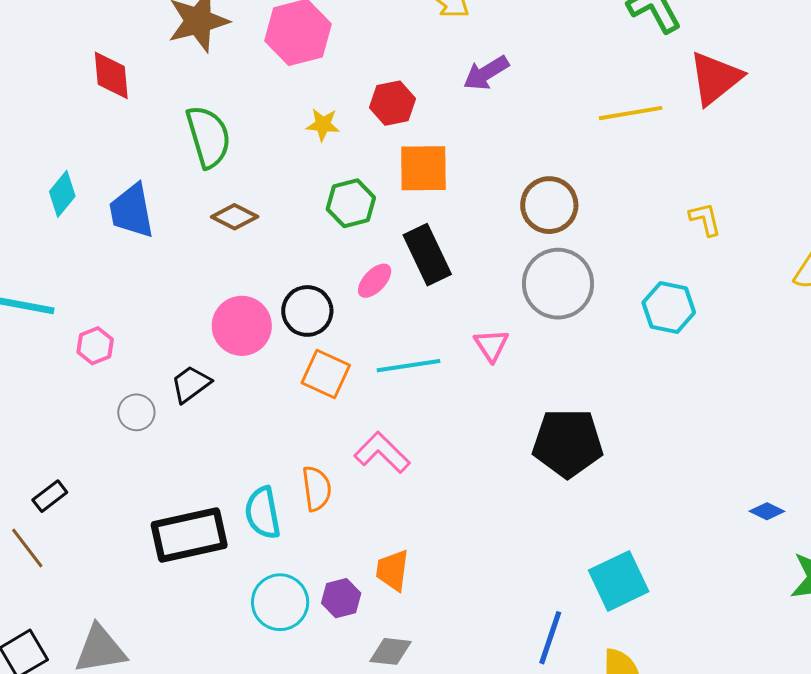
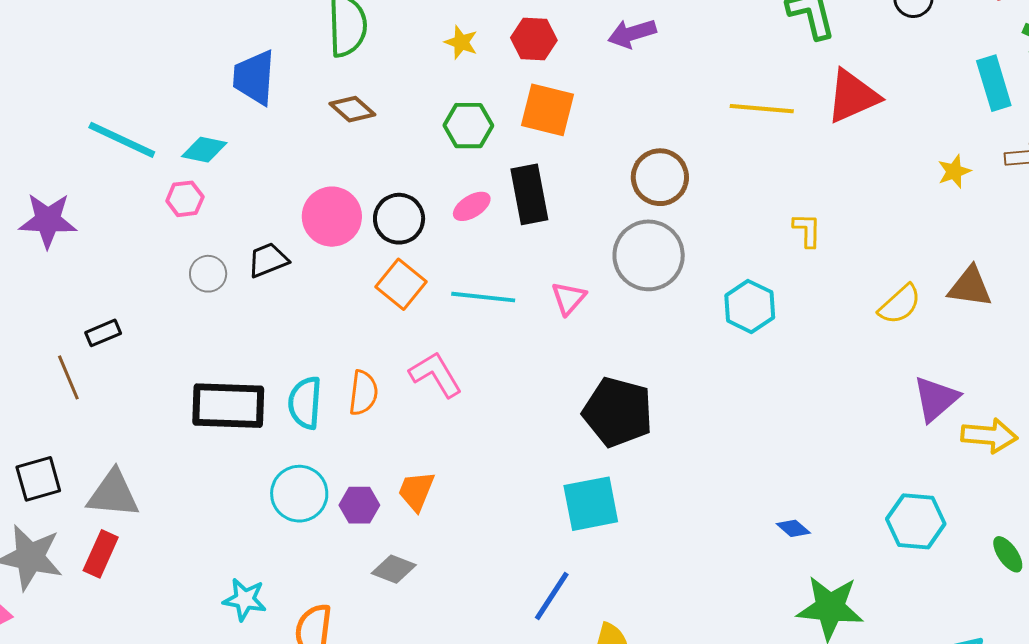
cyan diamond: (62, 194) -> (204, 150), moved, turned 48
cyan square: (619, 581) -> (591, 504), moved

